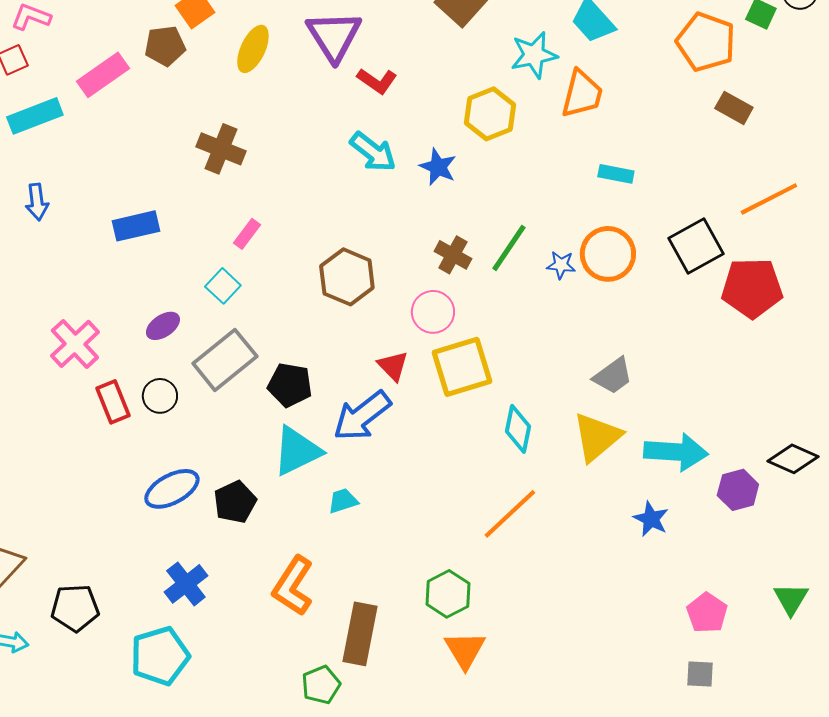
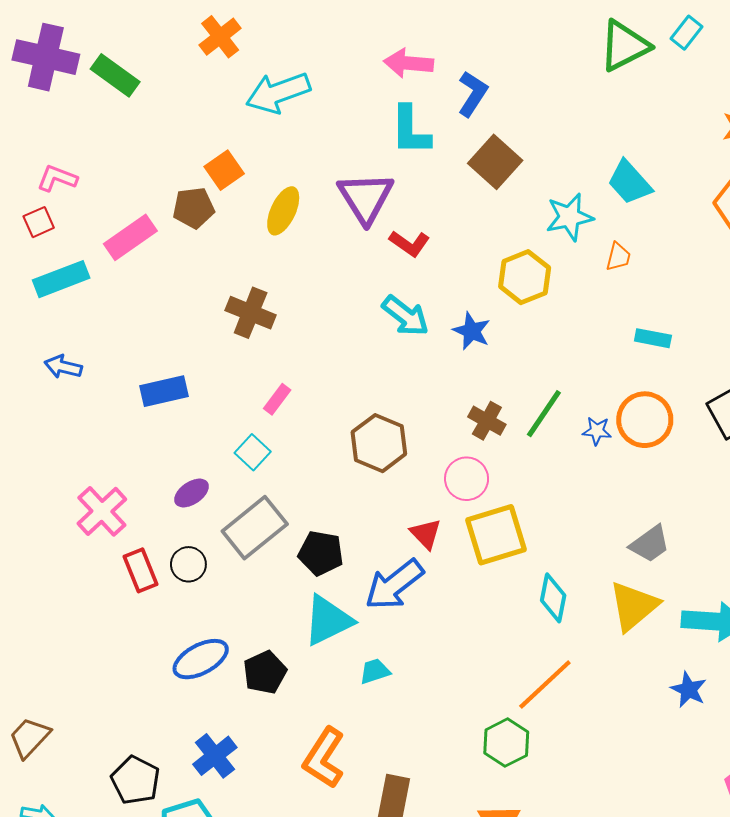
orange trapezoid: (582, 94) -> (618, 257), size x0.6
blue arrow: (37, 202) -> (63, 367), turned 111
green hexagon: (448, 594) -> (506, 743), moved
black pentagon: (75, 608) -> (135, 780), moved, turned 30

